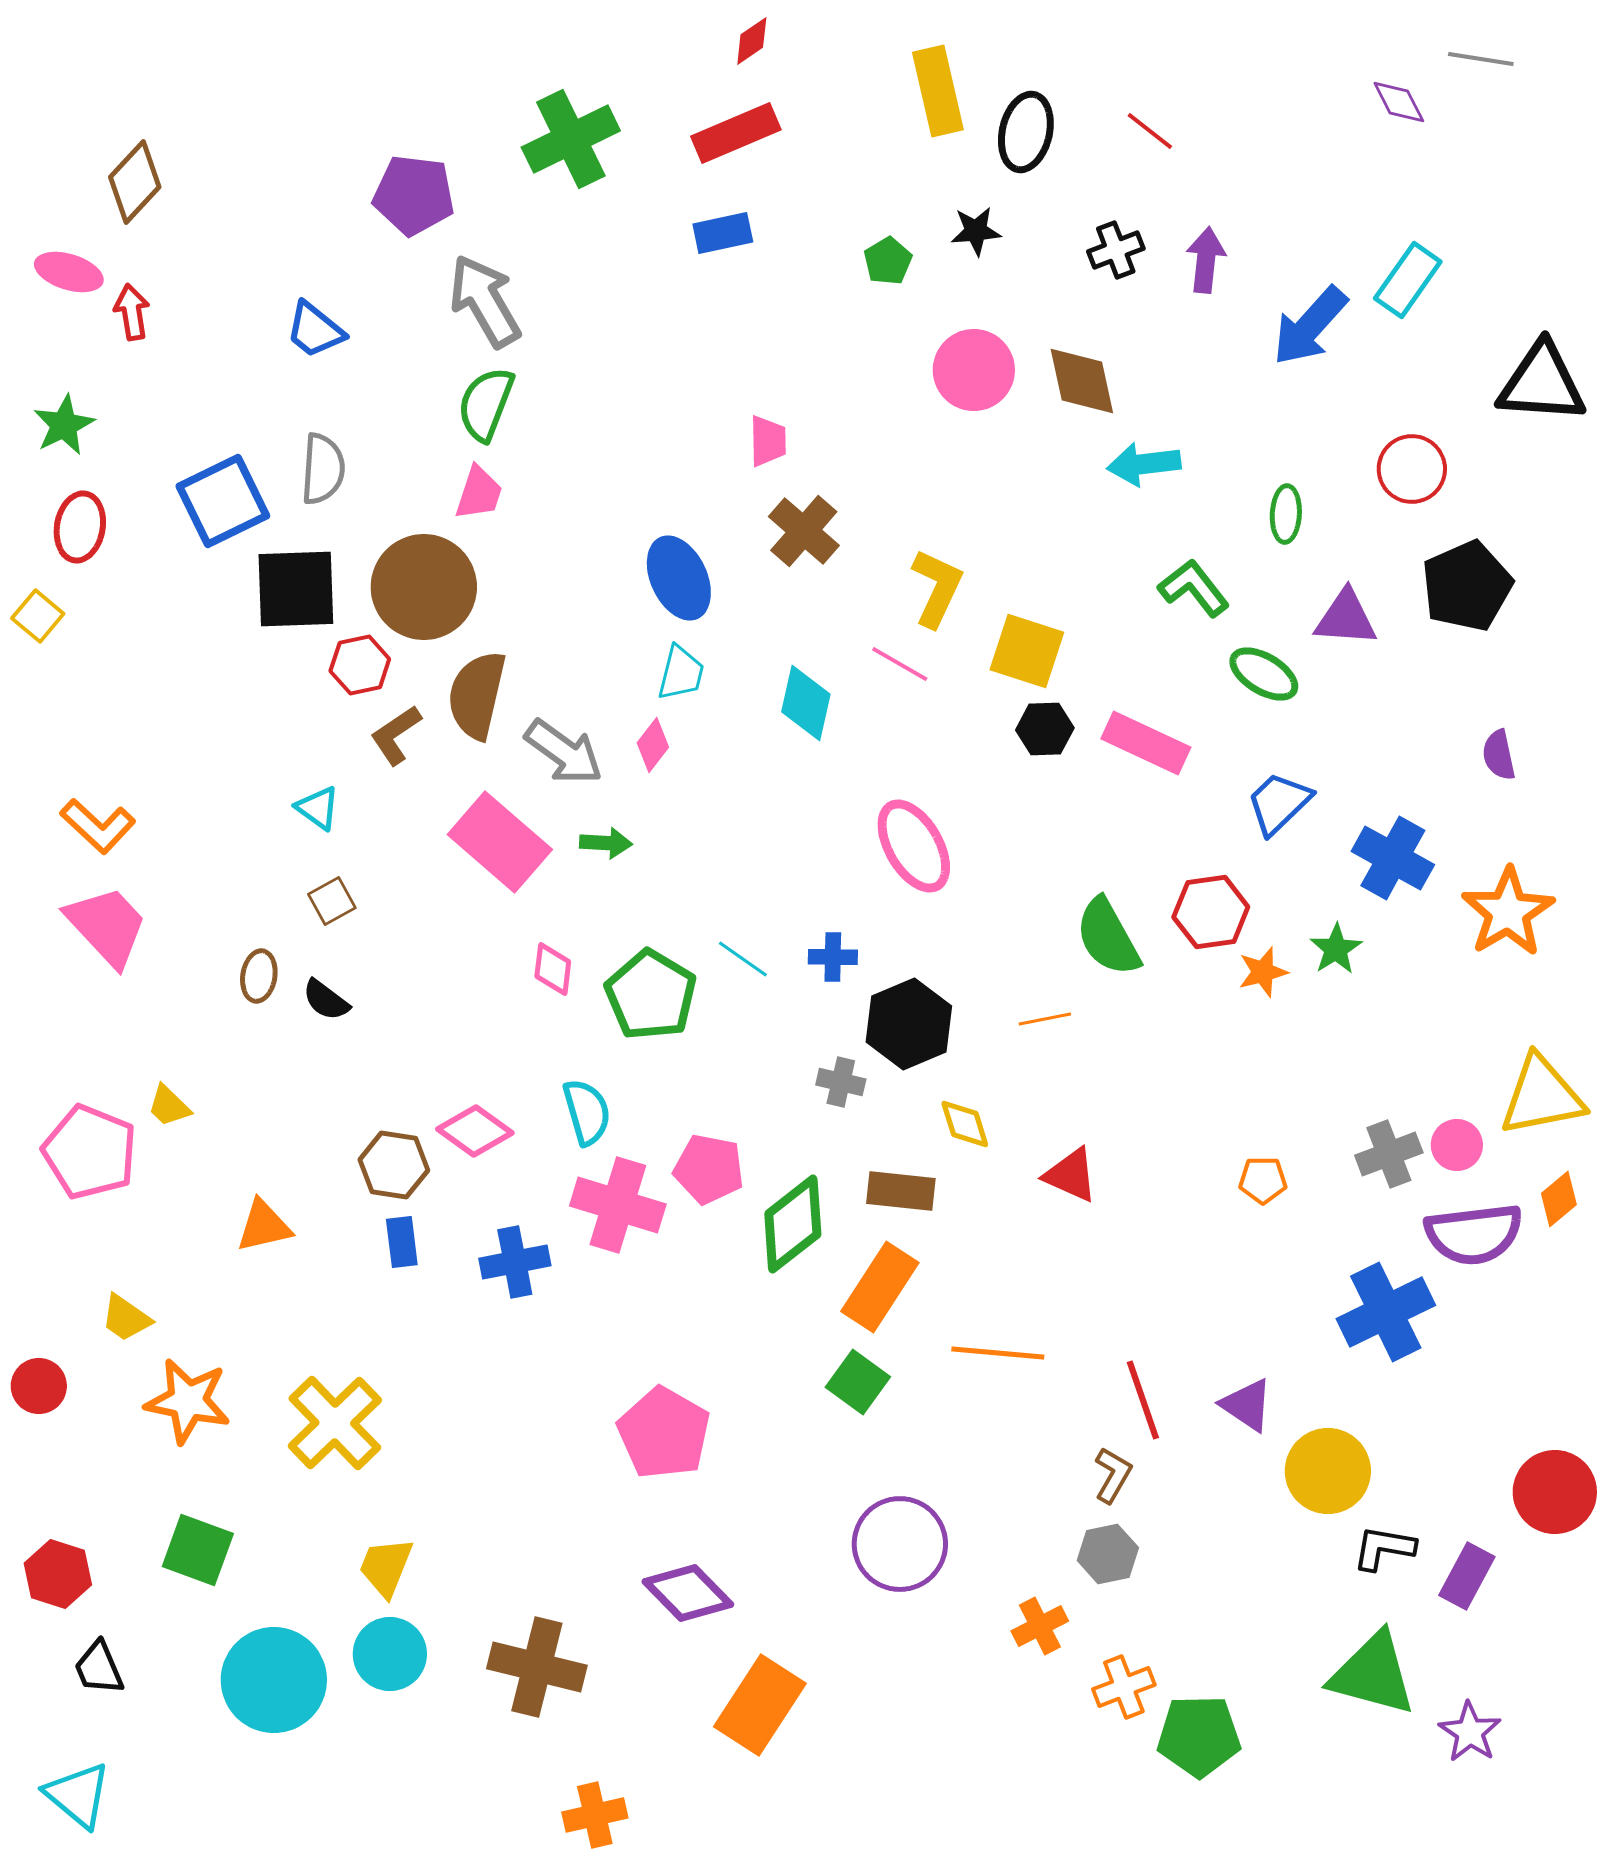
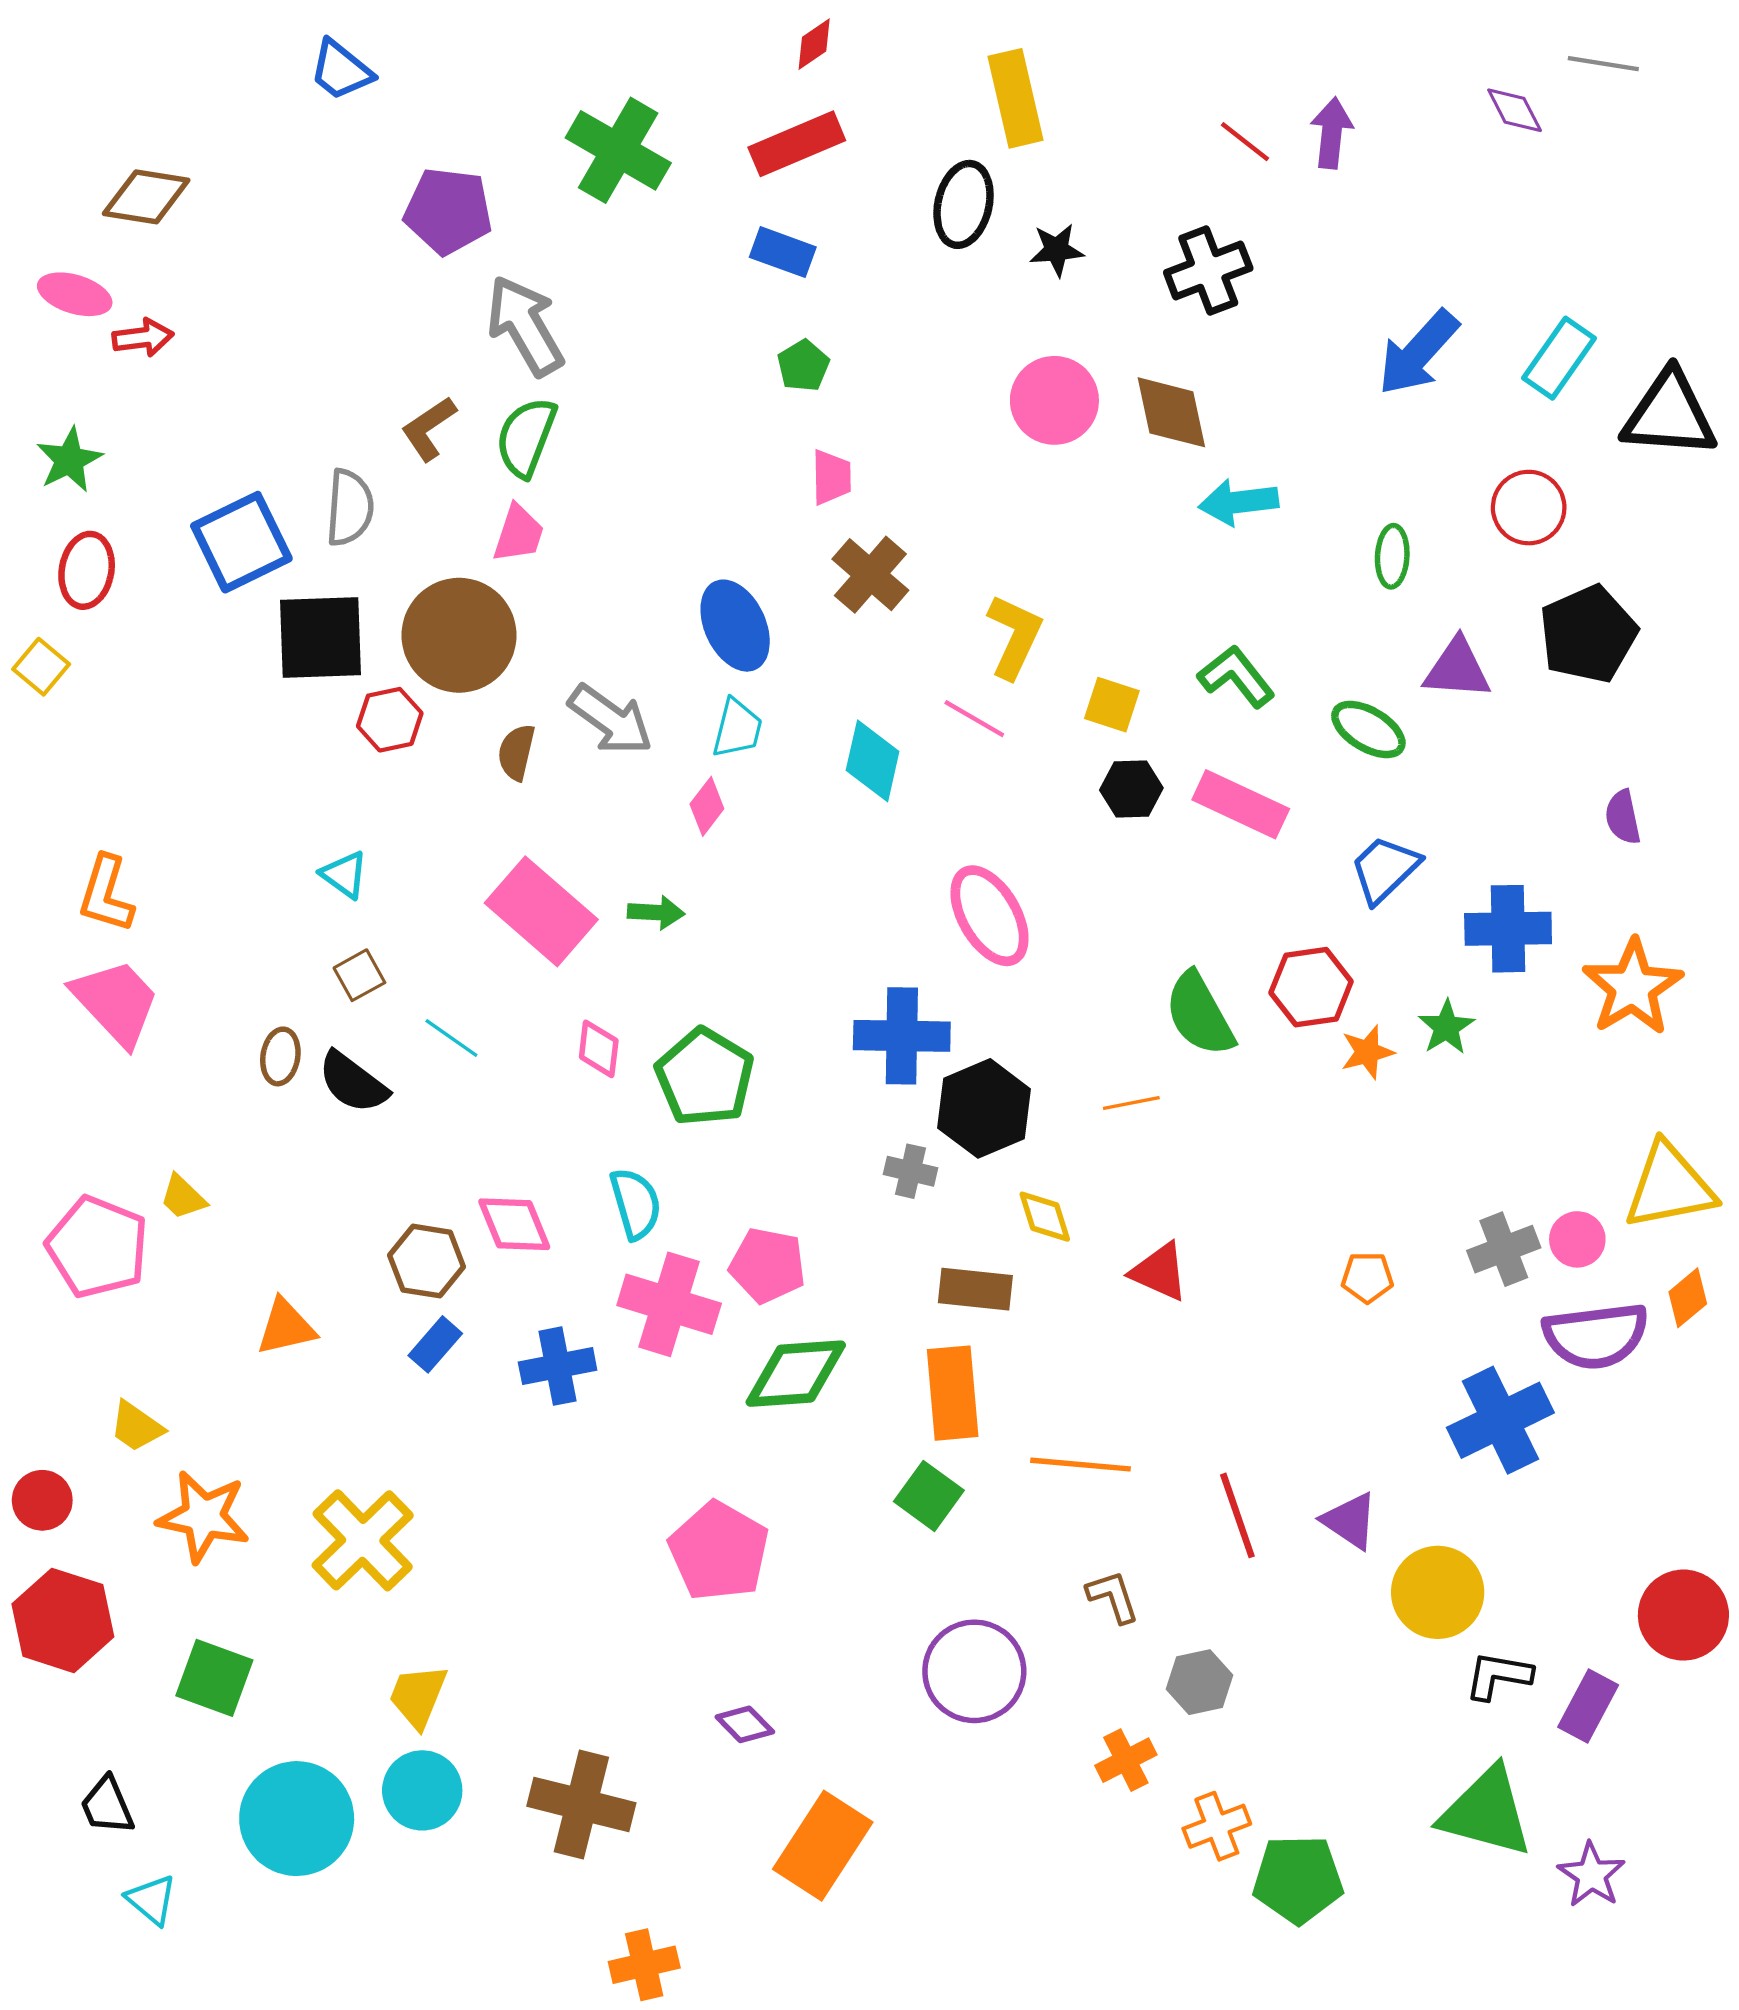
black ellipse: (1026, 132) -> (964, 204), moved
green cross: (571, 139) -> (618, 150), turned -34
brown diamond: (135, 182) -> (146, 197), turned 56
blue rectangle: (723, 233) -> (783, 252), turned 32
black cross: (1116, 250) -> (1208, 270), size x1.4
purple arrow: (1206, 260) -> (1332, 133), moved
green pentagon: (888, 261) -> (803, 366), moved
cyan rectangle: (1408, 280) -> (1559, 358), moved
red arrow: (132, 312) -> (143, 338), turned 92
blue trapezoid: (315, 330) -> (341, 70), moved
green L-shape: (1194, 588) -> (1236, 676), moved
yellow square: (1027, 651) -> (1112, 705), size x0.7
brown semicircle: (477, 695) -> (516, 752), size x0.6
brown L-shape: (396, 735) -> (429, 429), moved
gray arrow: (564, 752) -> (611, 720), moved
orange L-shape: (98, 826) -> (106, 894), turned 64
blue cross: (1393, 858) -> (1508, 929), turned -30
blue cross: (833, 957) -> (902, 1036), size x1.8
cyan line: (743, 959) -> (451, 1038), moved
black semicircle: (326, 1000) -> (353, 1082), size x1.4
pink diamond: (475, 1131) -> (514, 1224), turned 32
green diamond: (793, 1224) -> (796, 1374), moved, turned 34
blue rectangle: (402, 1242) -> (435, 1344), turned 48
orange rectangle: (880, 1287) -> (953, 1393), turned -38
brown L-shape: (1113, 1475) -> (1113, 1597), moved, turned -48
red hexagon: (58, 1574) -> (63, 1620), moved, size x1.4
purple diamond: (688, 1593) -> (745, 1724), size x0.6
cyan triangle: (78, 1795) -> (152, 1900), moved, size x0.7

